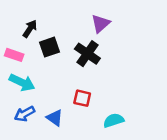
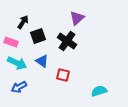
blue triangle: (55, 118) -> (42, 61), moved
cyan semicircle: (114, 120) -> (99, 91), moved

